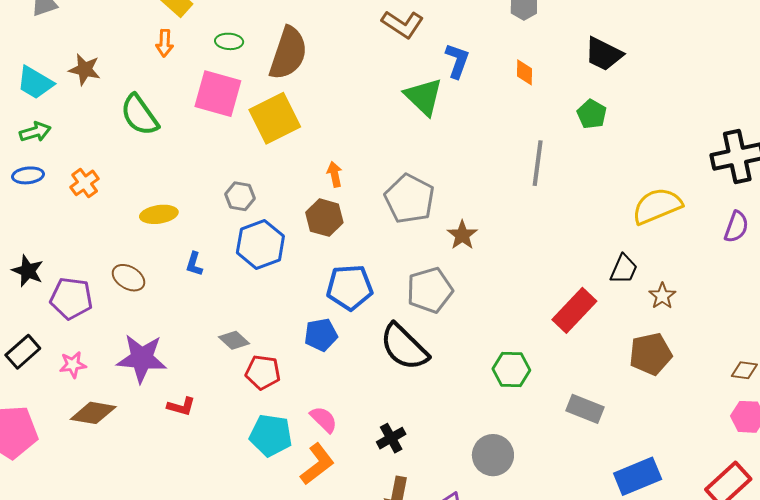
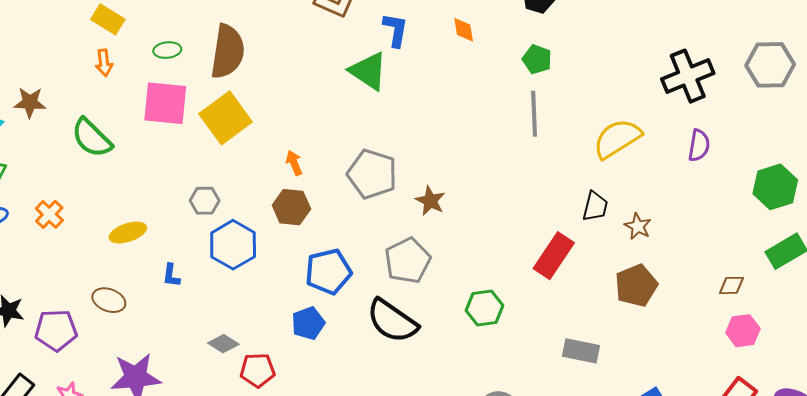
gray line: (538, 163) -> (534, 114), moved
green hexagon: (511, 370) -> (485, 308), moved

